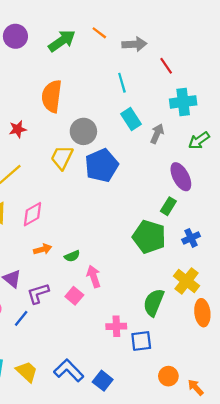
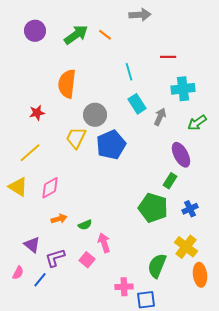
orange line: (99, 33) -> (105, 35), moved
gray arrow: (134, 44) -> (140, 15), moved
red line: (166, 66) -> (168, 57), turned -56

